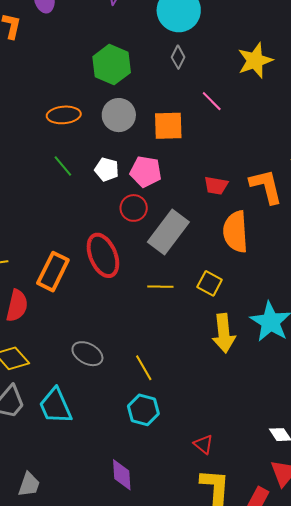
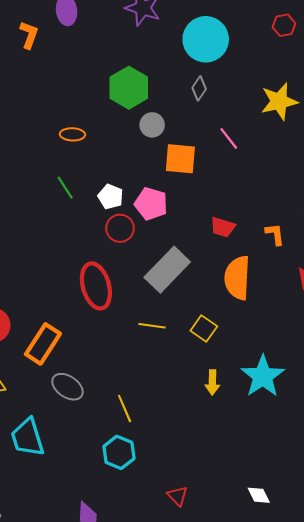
orange ellipse: (64, 115) -> (72, 134), size x0.7
gray circle: (119, 115) -> (152, 125), moved, size x0.7
orange L-shape: (266, 186) -> (275, 234), size x0.6
red circle: (134, 208) -> (120, 228), moved
orange rectangle: (53, 272) -> (43, 344), moved
yellow arrow: (224, 333) -> (212, 382), size x0.6

